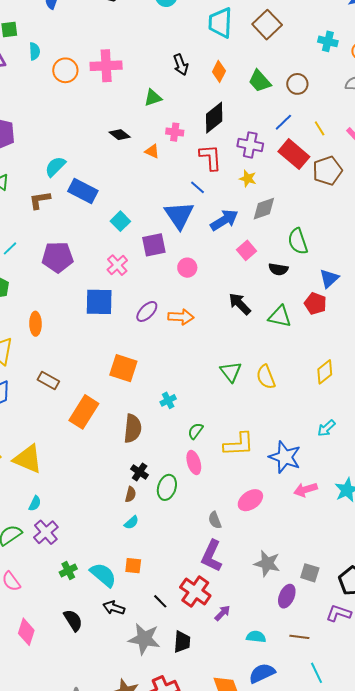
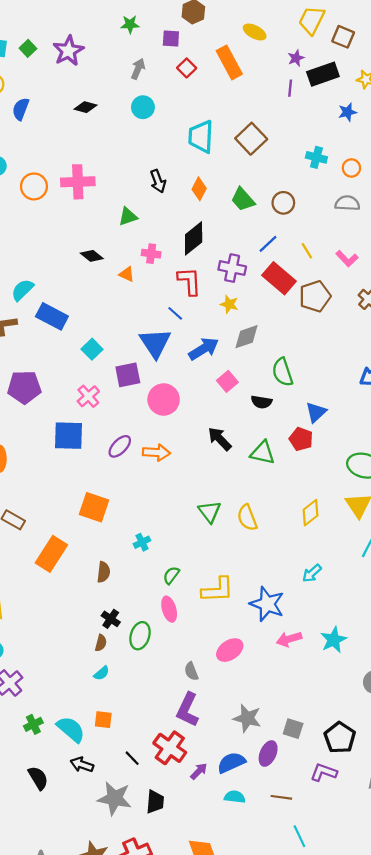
pink circle: (187, 268) -> (164, 399), size x1.5
brown semicircle: (133, 428) -> (104, 572), size x0.7
blue semicircle: (262, 673) -> (231, 763), moved

